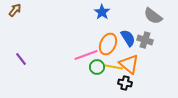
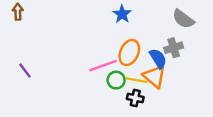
brown arrow: (15, 10) -> (18, 12), turned -40
blue semicircle: (128, 38) -> (158, 58), moved
gray cross: (145, 40) -> (174, 48), turned -35
black cross: (125, 83) -> (135, 98), moved

